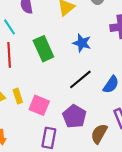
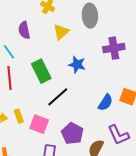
black line: (80, 79) -> (58, 97), moved

